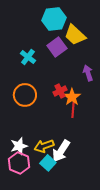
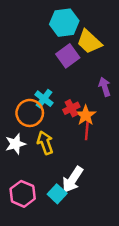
cyan cross: (28, 57) -> (44, 99), moved
white star: (19, 146) -> (15, 144), moved
yellow arrow: (44, 146) -> (45, 143), moved, turned 90

